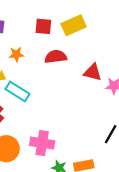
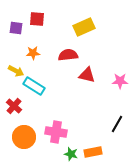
red square: (43, 26) -> (37, 19), moved
red triangle: (93, 72) -> (87, 75), moved

